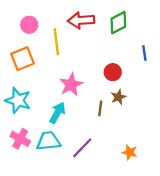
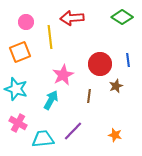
green diamond: (118, 23) -> (122, 17), moved, turned 60
blue line: (144, 53) -> (128, 60), moved
red circle: (113, 72) -> (100, 64), size x1.5
brown star: (118, 97) -> (116, 86), moved
cyan trapezoid: (48, 141) -> (43, 139), moved

